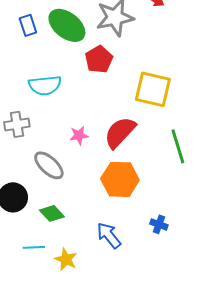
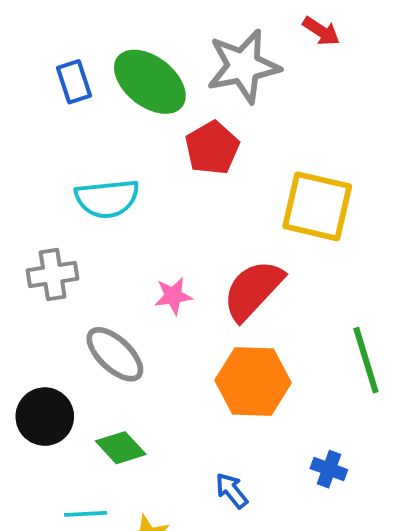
green line: (178, 146) -> (366, 360), moved
blue arrow: (109, 235) -> (232, 491), size x0.7

